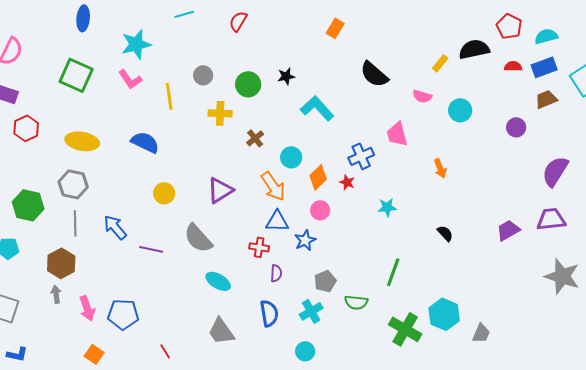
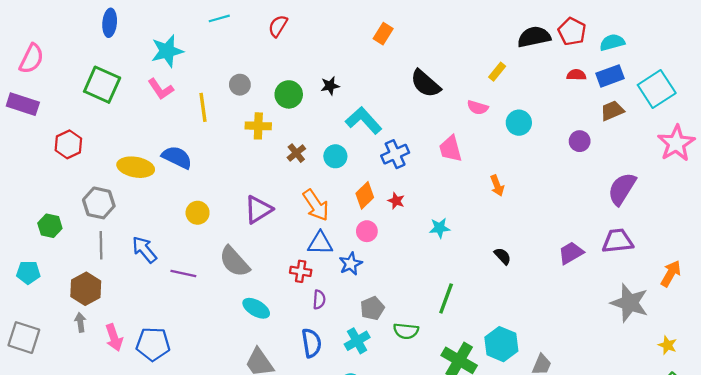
black semicircle: (474, 49) -> (534, 37), moved
red hexagon: (26, 128) -> (68, 144), moved
yellow ellipse: (82, 141) -> (136, 167), moved
blue cross: (361, 156) -> (395, 154), moved
cyan circle: (291, 157) -> (335, 156), moved
green hexagon: (28, 205) -> (50, 226), size x0.7

